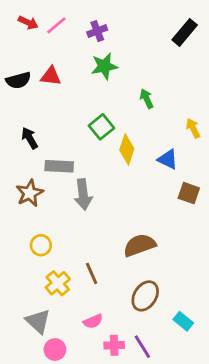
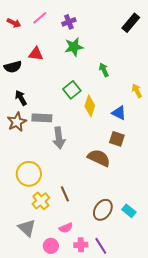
red arrow: (28, 23) -> (14, 23), moved
black semicircle: (18, 80) -> (13, 67), moved
brown star: (30, 193) -> (17, 122), moved
brown square: (189, 193) -> (117, 139), moved
yellow circle: (41, 245) -> (29, 174), size x1.6
brown semicircle: (140, 245) -> (99, 158), moved, turned 45
cyan rectangle: (183, 321) -> (129, 211), moved
pink circle: (55, 350) -> (51, 246), moved

